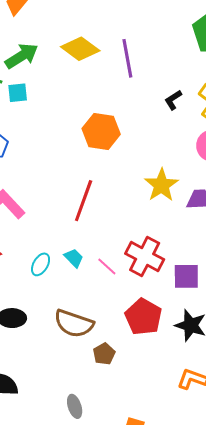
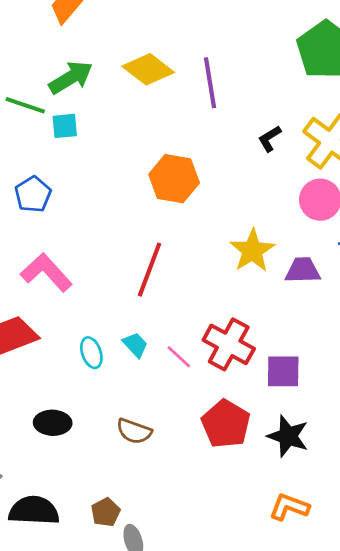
cyan ellipse: (41, 264) -> (91, 353), turned -50
brown semicircle: (74, 323) -> (134, 431), size x0.7
brown pentagon: (104, 354) -> (106, 512), moved

